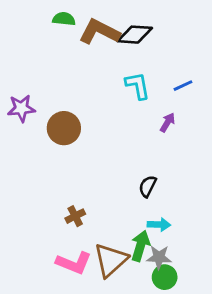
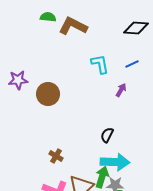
black diamond: (135, 35) -> (136, 28), moved
brown cross: (75, 216) -> (56, 156), turned -32
cyan arrow: (159, 225) -> (115, 162), size x1.8

